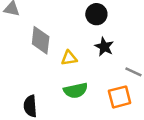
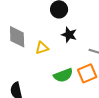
green semicircle: (76, 90) -> (63, 75), moved

